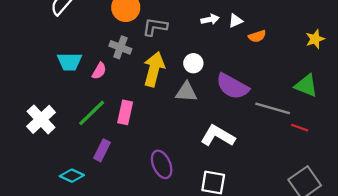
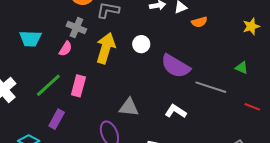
pink semicircle: (99, 71) -> (66, 49), moved
green triangle: (306, 85) -> (242, 68), size x0.6
gray triangle: (186, 92) -> (129, 107), moved
red line: (300, 128) -> (252, 107), moved
white L-shape: (218, 136) -> (176, 111), moved, size x0.7

